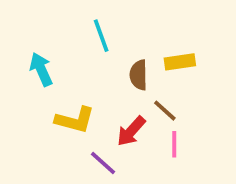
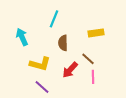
cyan line: (101, 36) -> (54, 19), turned 42
brown semicircle: (139, 75) -> (63, 43), moved
purple line: (103, 163) -> (42, 87), moved

